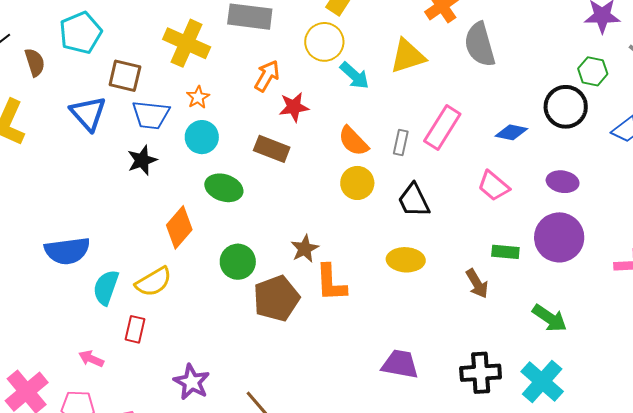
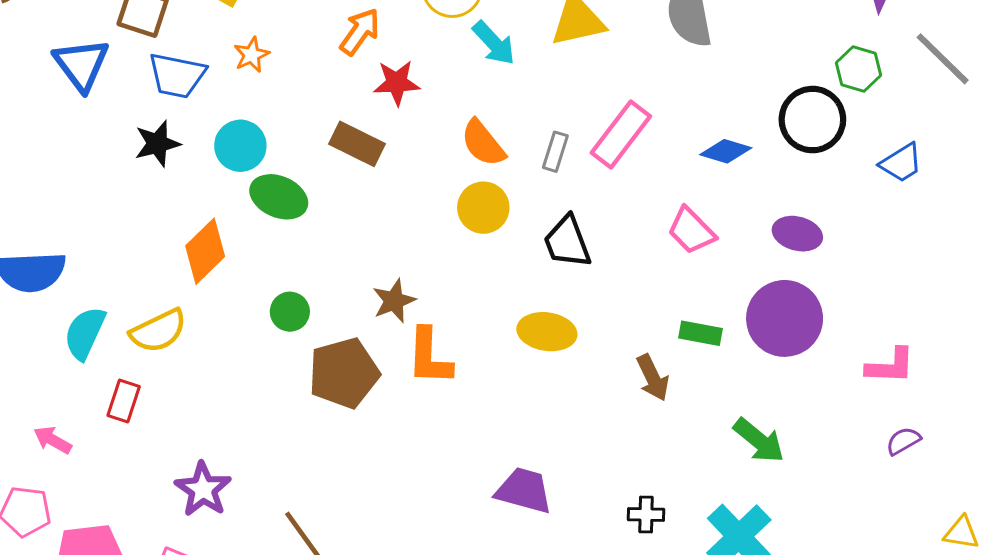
cyan circle: (202, 137) -> (240, 146), moved
green circle: (238, 262) -> (290, 312), size x0.7
black cross: (481, 373) -> (646, 515), size x0.6

